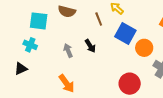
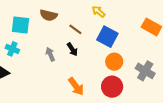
brown line: (99, 19) -> (75, 29), moved, turned -32
orange circle: (144, 48) -> (114, 62), moved
orange arrow: (67, 83) -> (76, 86), moved

